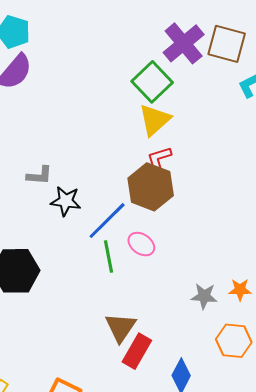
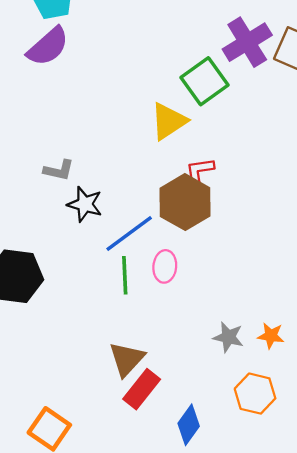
yellow triangle: (155, 120) -> (169, 121), moved
pink ellipse: (141, 244) -> (165, 266), turned 52

